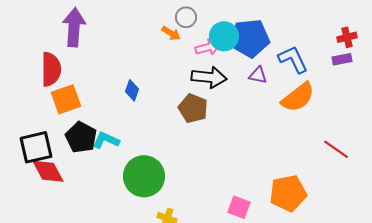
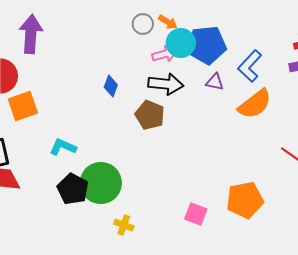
orange arrow: (171, 33) -> (168, 22), moved
blue L-shape: (293, 59) -> (250, 66), turned -112
blue diamond: (132, 90) -> (111, 86), moved
black pentagon: (81, 137) -> (73, 189), moved

